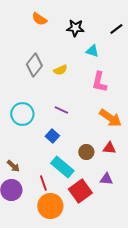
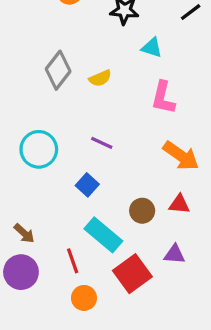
orange circle: (50, 206) -> (84, 298), size x0.6

